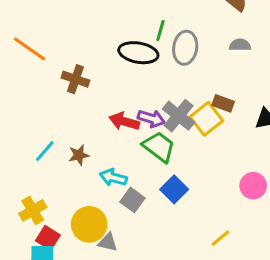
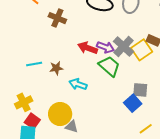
cyan line: (45, 151) -> (34, 64), turned 35
blue square: (174, 189) -> (133, 103), moved
gray square: (132, 200) -> (140, 90), moved, turned -35

